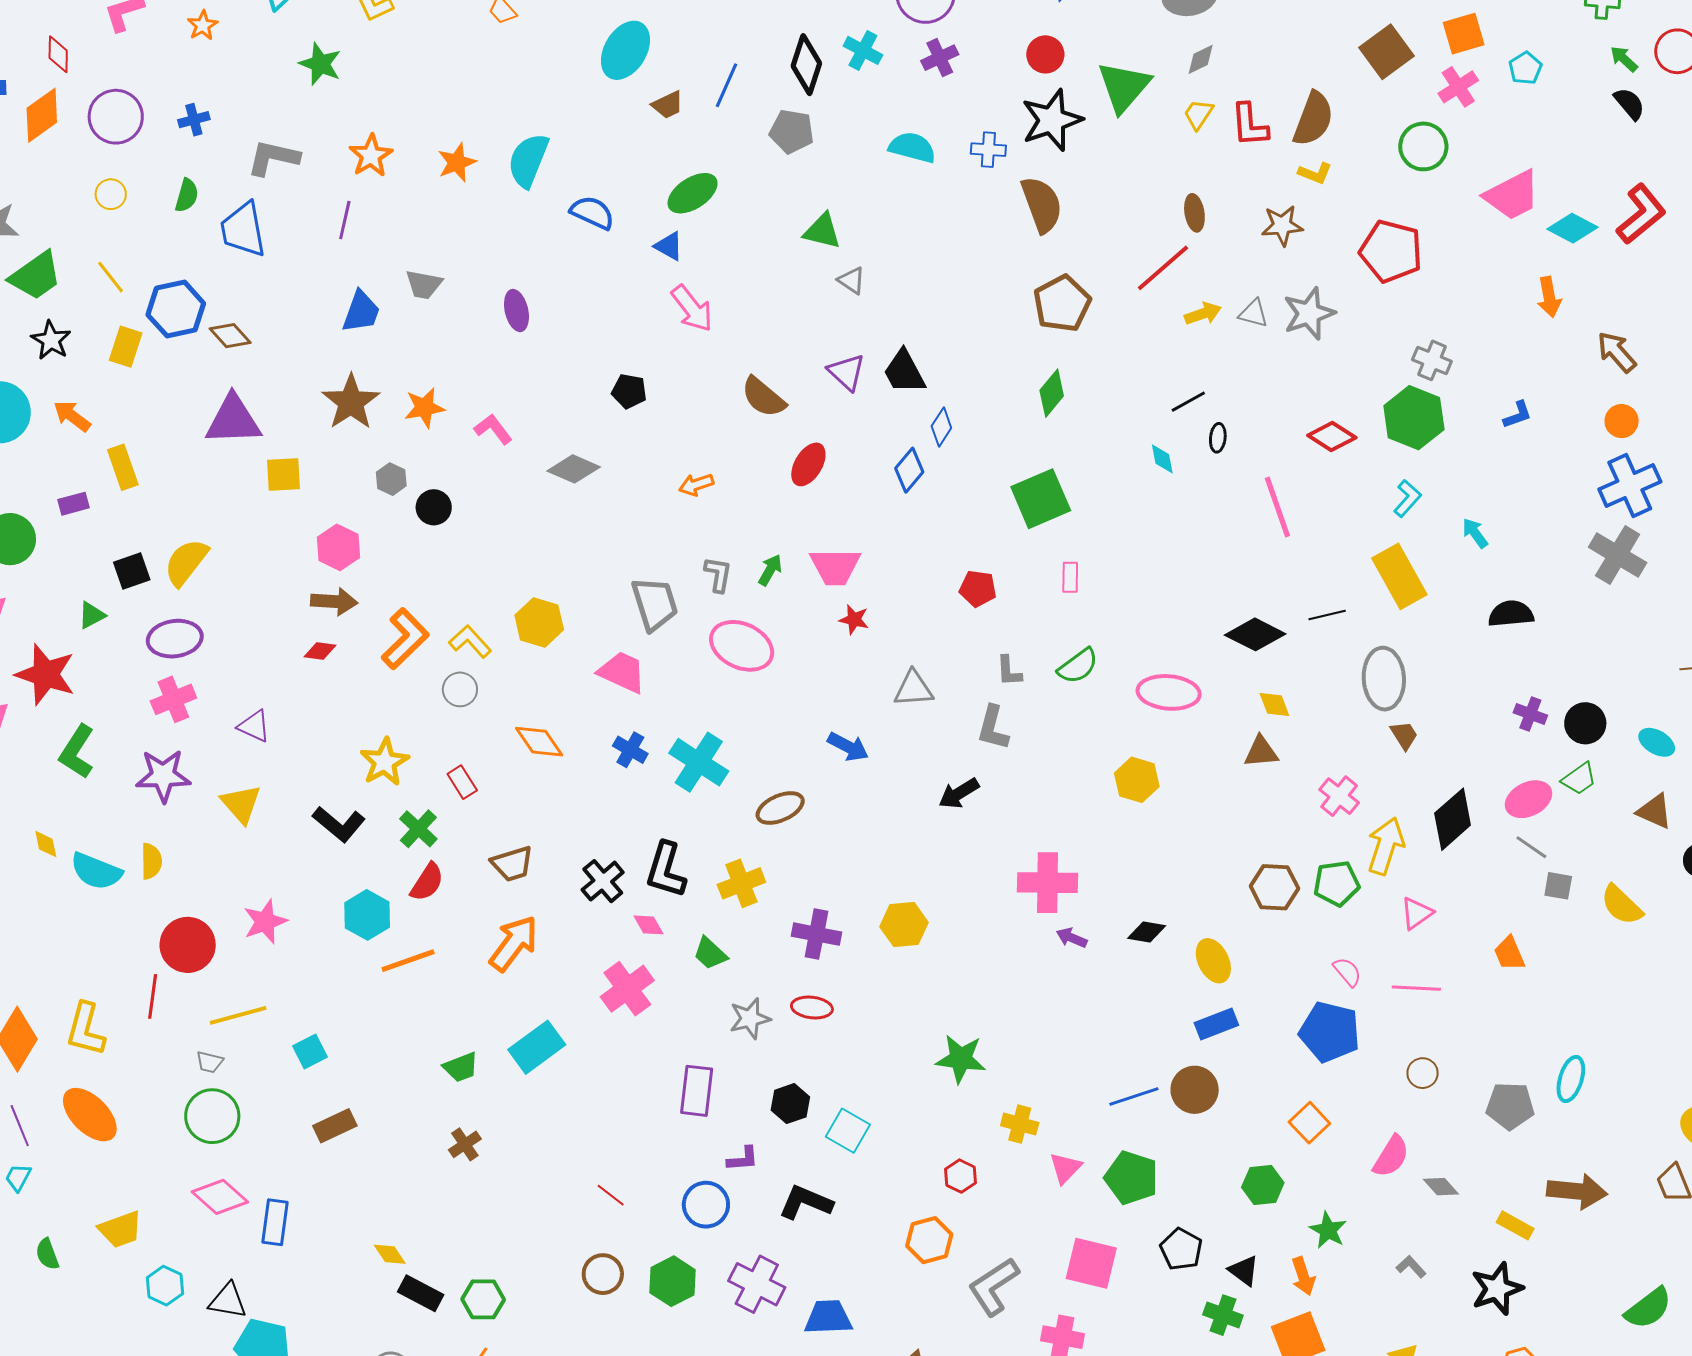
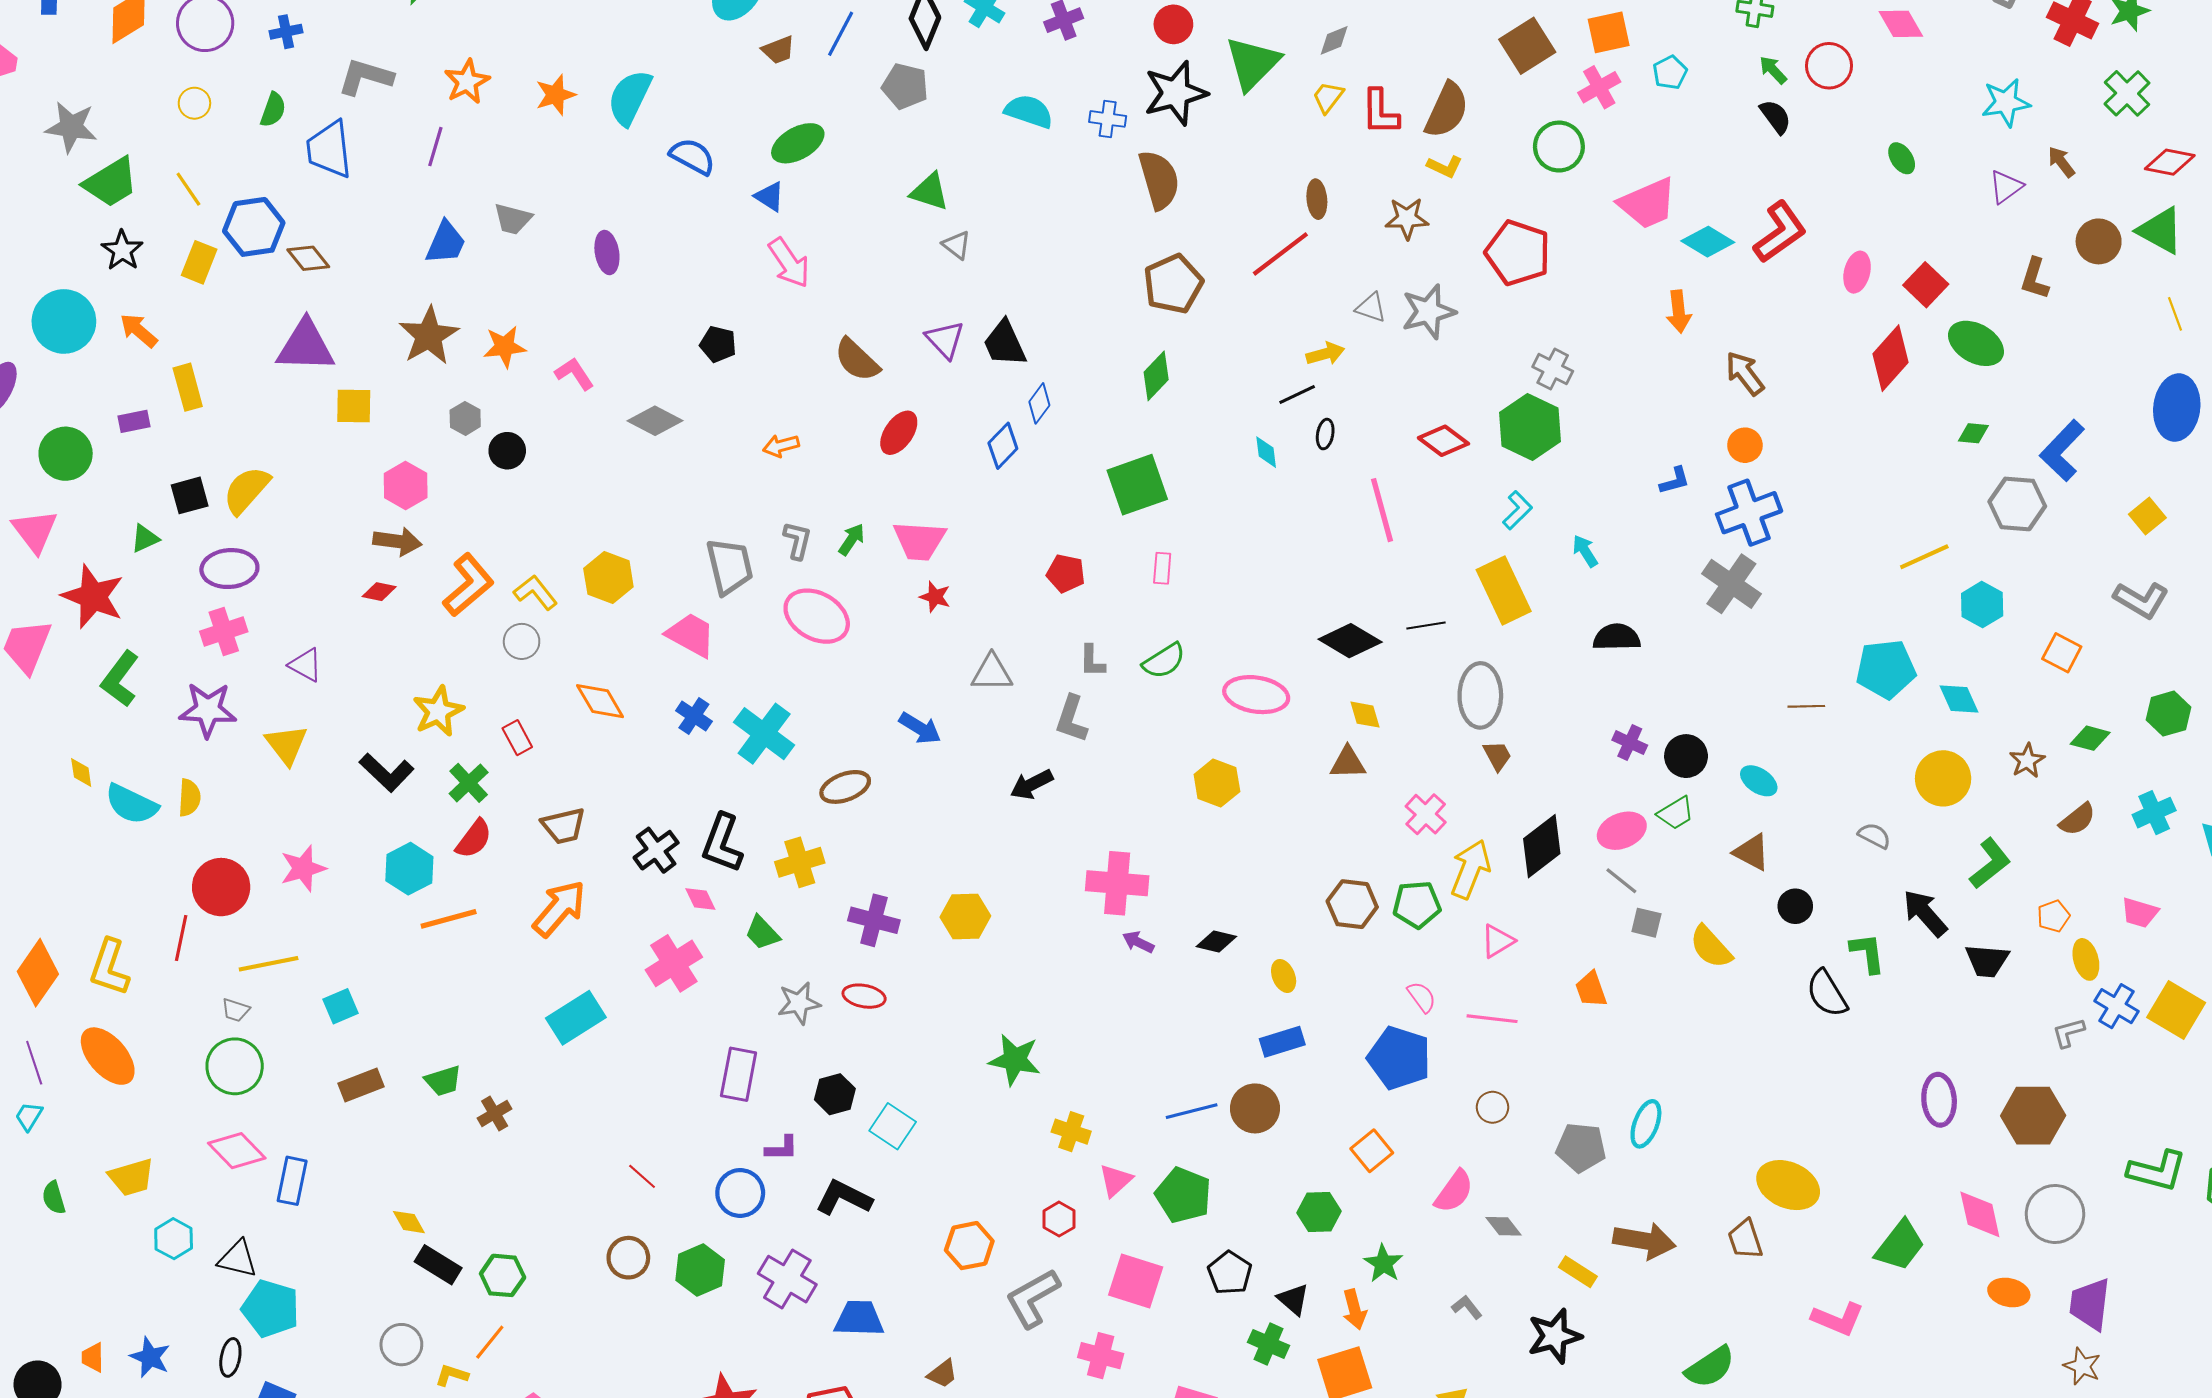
yellow arrow: (1203, 314) -> (1325, 354), moved
blue L-shape: (1518, 415) -> (1675, 481), moved
yellow ellipse: (1213, 961) -> (1284, 976), size x0.7
green trapezoid: (461, 1067) -> (443, 1081), moved
red hexagon: (960, 1176) -> (1059, 1219), moved

